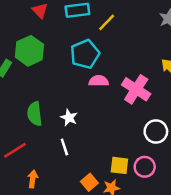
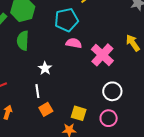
green semicircle: (35, 114) -> (23, 41), moved
pink circle: (145, 167) -> (109, 118), moved
orange square: (89, 182) -> (46, 109), moved

